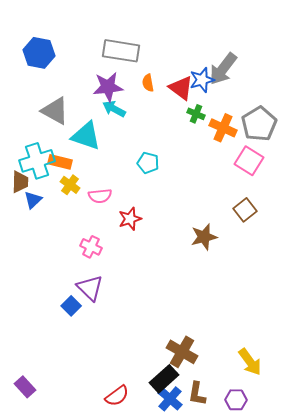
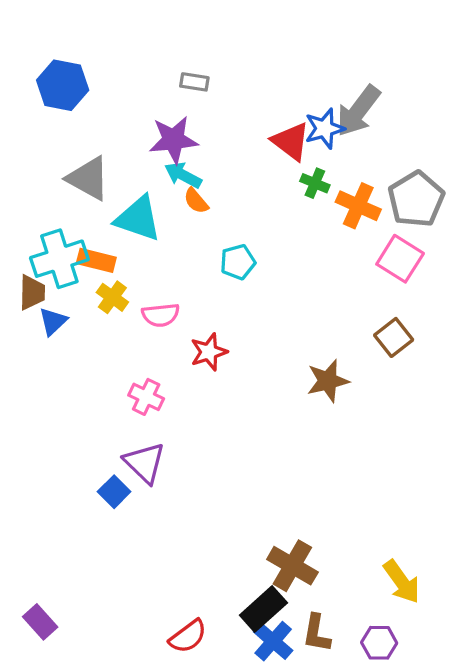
gray rectangle: (121, 51) -> (194, 82), size x0.5
orange semicircle: (148, 83) -> (196, 201), moved, turned -30
cyan pentagon: (148, 163) -> (238, 262), turned -30

